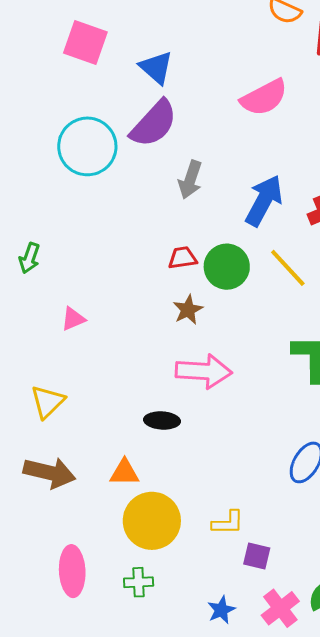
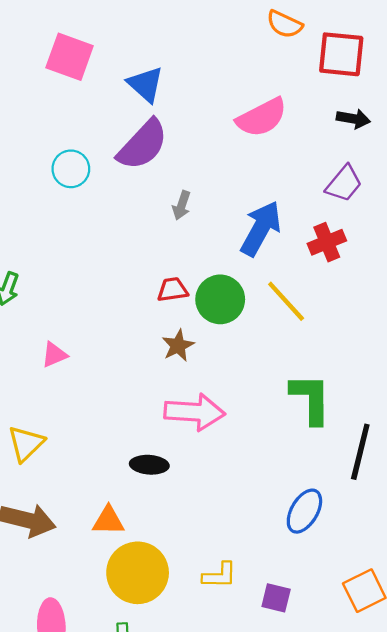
cyan circle: (87, 146) -> (71, 169), size x0.6
gray arrow: (190, 180) -> (182, 205), size x0.7
purple square: (257, 556) -> (276, 598), moved

